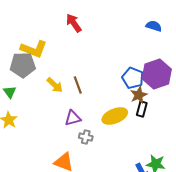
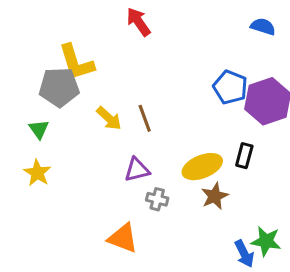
yellow L-shape: (34, 49) -> (76, 62), turned 52
blue pentagon: (133, 78) -> (230, 87), moved
brown star: (139, 95) -> (215, 196), moved

